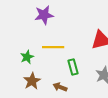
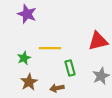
purple star: (44, 15) -> (27, 14), moved, turned 30
brown arrow: (60, 87) -> (57, 88), turned -32

